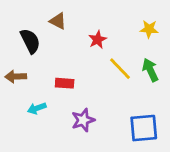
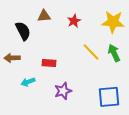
brown triangle: (58, 21) -> (44, 16), turned -32
yellow star: (149, 29) -> (113, 22), size x1.6
red star: (98, 40) -> (74, 21), moved

